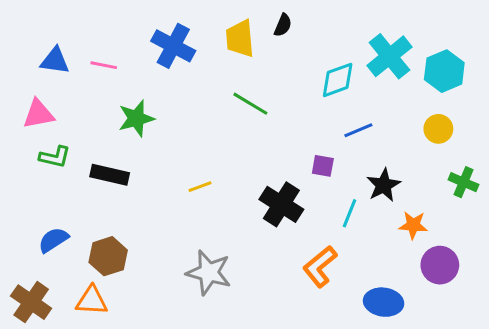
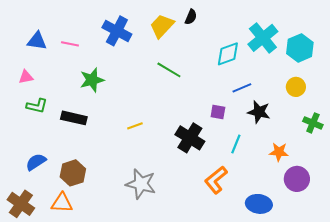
yellow trapezoid: (240, 39) -> (162, 26), turned 48
pink triangle: (39, 114) -> (26, 77), size x0.7
black star: (384, 185) -> (259, 112), moved, turned -30

